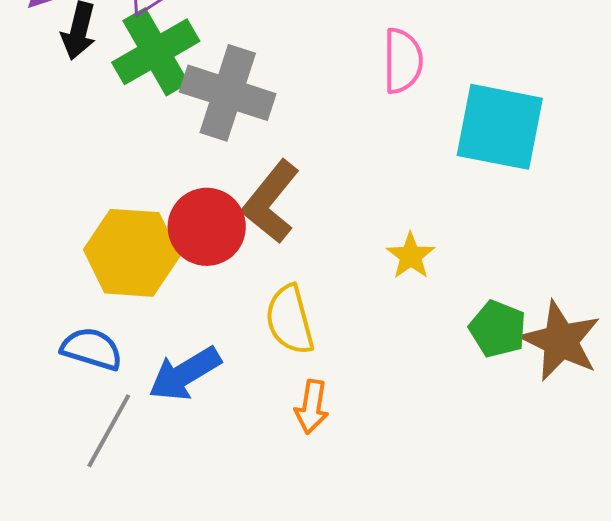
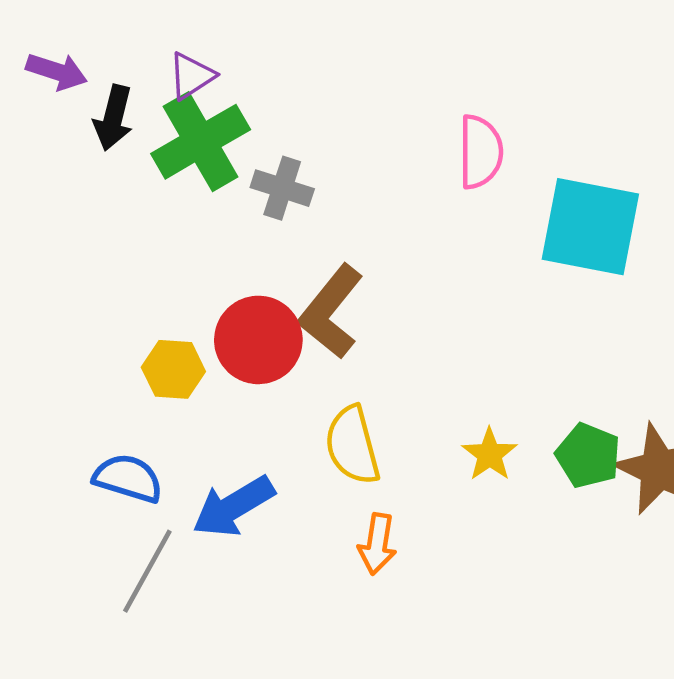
gray cross: (228, 93) -> (282, 188), size x0.6
yellow hexagon: (132, 253) -> (173, 369), size x0.6
yellow star: (411, 256) -> (490, 454), moved

